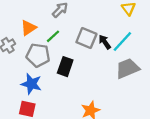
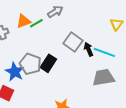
green line: (53, 36) -> (36, 23), moved
cyan line: (122, 41) -> (104, 52), turned 55
gray pentagon: (38, 55) -> (30, 64), moved

